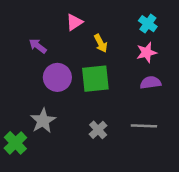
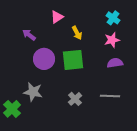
gray star: (43, 121) -> (33, 92), turned -30

